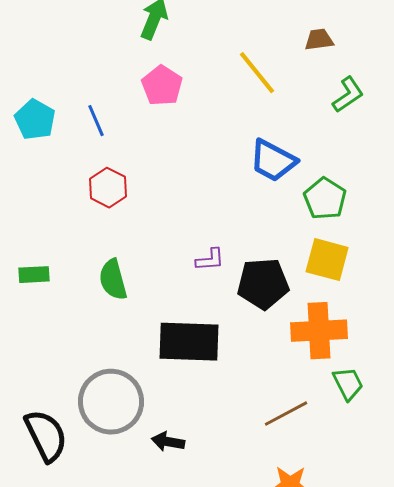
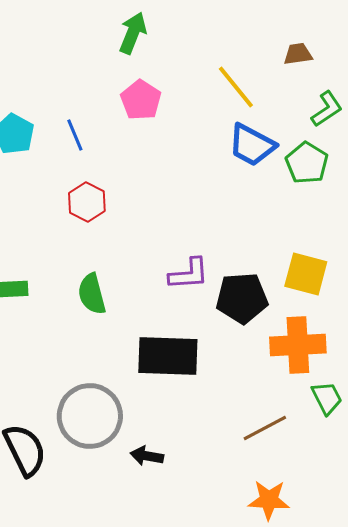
blue trapezoid: (273, 161) -> (252, 145), moved
green pentagon: (325, 199) -> (307, 163), moved
purple L-shape: (210, 260) -> (189, 274), size x1.4

